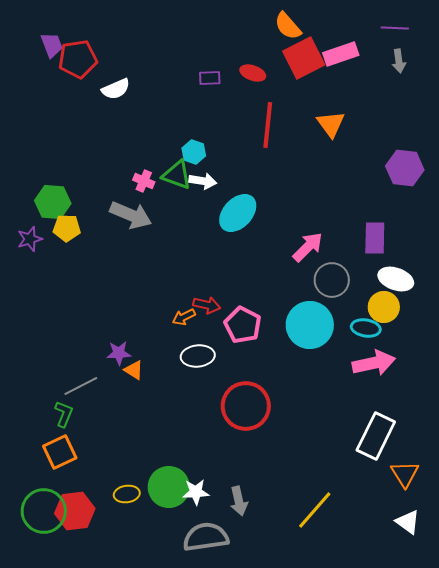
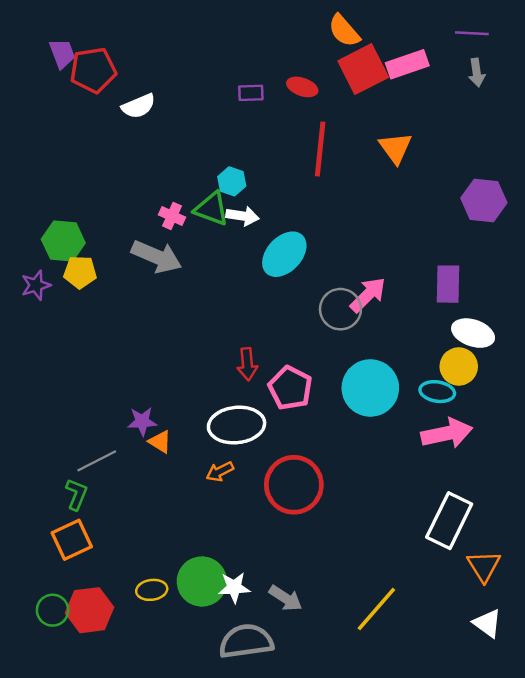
gray circle: (332, 280) -> (340, 309), moved
red arrow: (207, 305) -> (247, 364), turned 72
orange arrow: (184, 317) -> (220, 472), moved
white ellipse: (198, 356) -> (237, 425), size x1.4
gray arrow: (239, 501) -> (286, 598), turned -44
green circle: (44, 511) -> (53, 610), size x0.6

